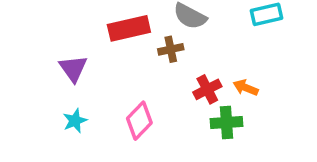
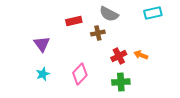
red rectangle: (129, 28) -> (74, 21), size x0.7
green cross: (227, 122) -> (121, 82), moved

